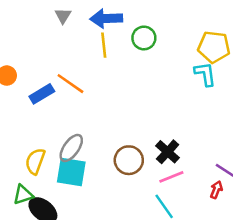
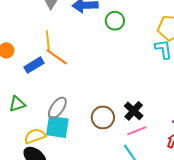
yellow line: (104, 45) -> (48, 40), moved
yellow semicircle: (35, 161) -> (35, 136), moved, turned 50
green triangle: (23, 195) -> (17, 104), moved

